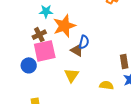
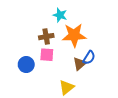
brown triangle: (77, 50) -> (80, 64), turned 32
pink square: (45, 51) -> (47, 55), size x0.6

